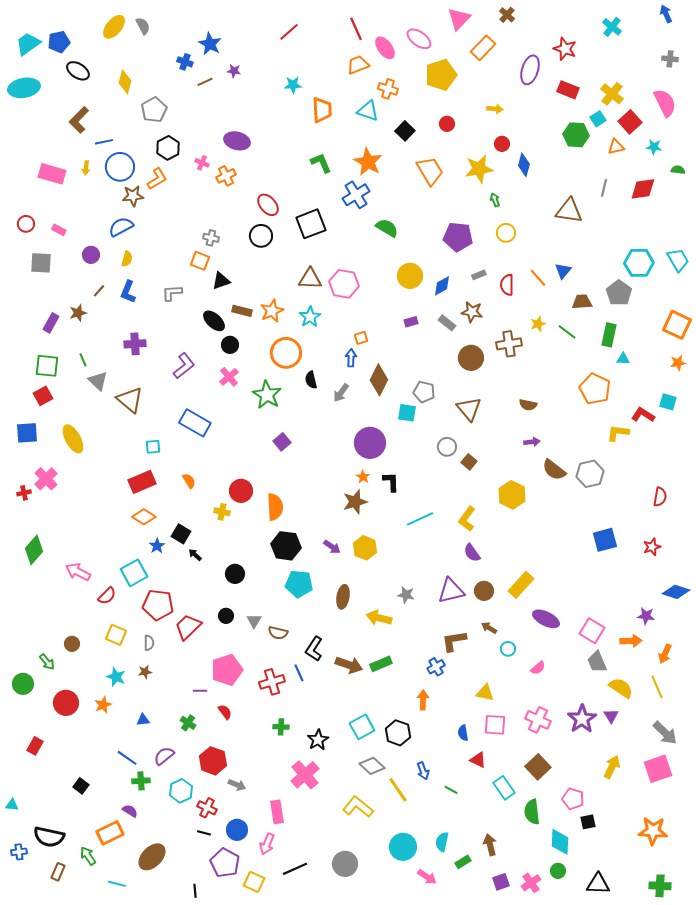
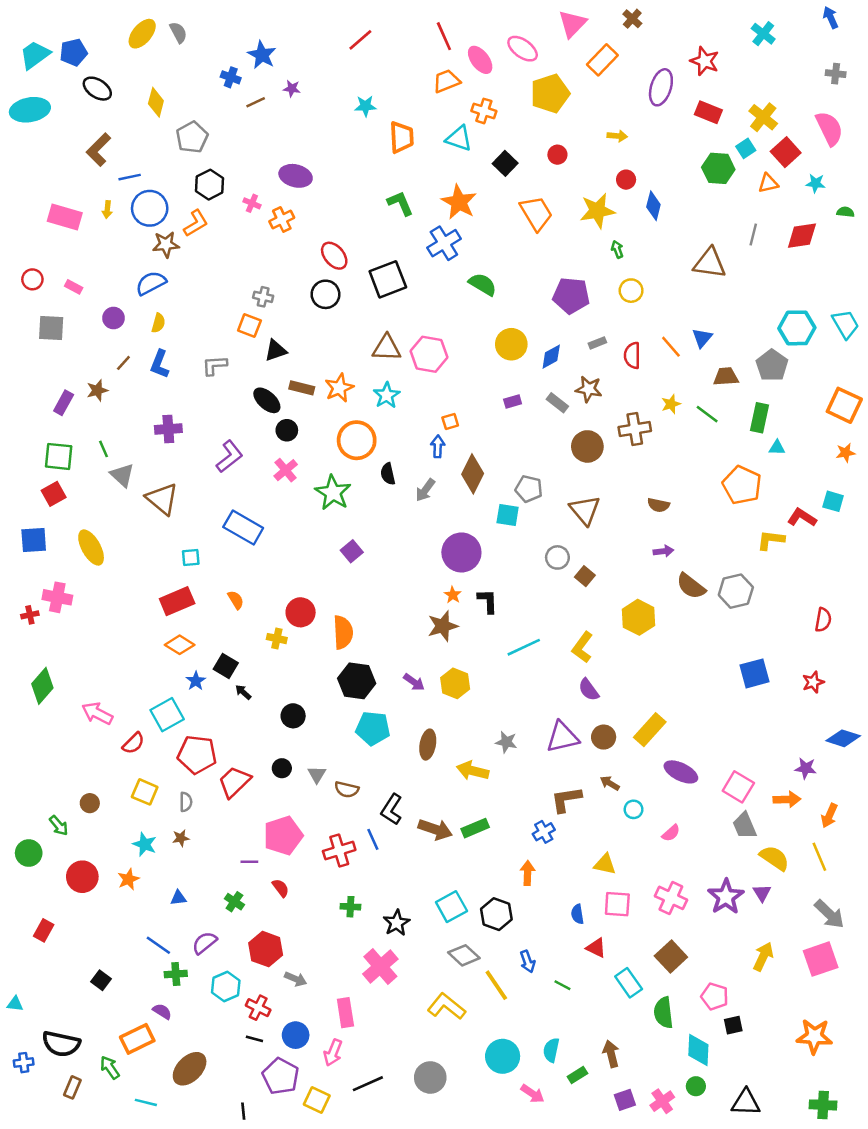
pink cross: (46, 479) -> (57, 597), turned -35

